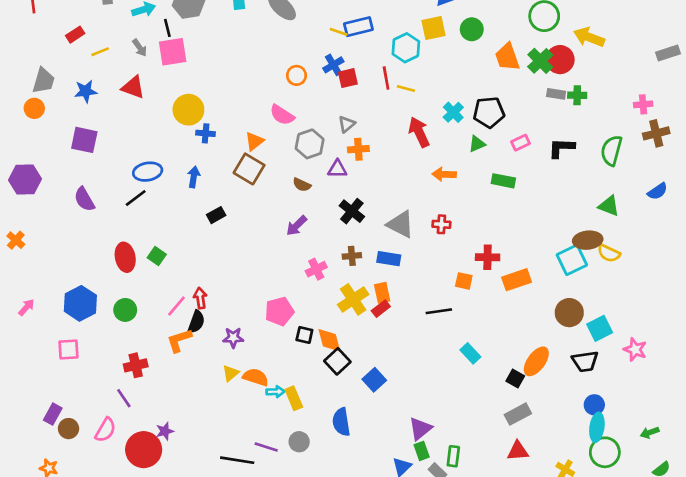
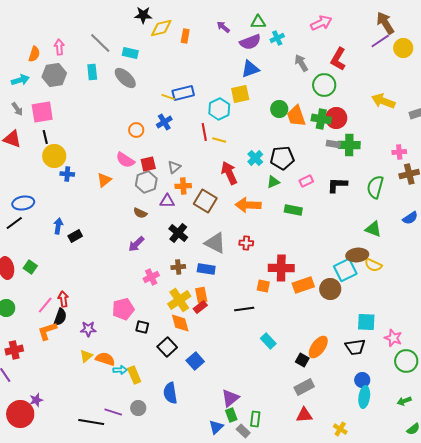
black line: (167, 28) -> (45, 137), moved
green circle: (472, 29) -> (279, 109), moved
yellow arrow: (589, 37) -> (383, 101), moved
green cross: (540, 61) -> (321, 119), turned -36
red square: (348, 78) -> (148, 164), moved
green cross: (577, 95) -> (349, 145), size x1.5
brown square: (249, 169) -> (205, 201), moved
orange arrow: (444, 174) -> (248, 205), size x1.4
blue arrow: (194, 177) -> (58, 226), moved
red cross: (488, 257) -> (281, 268), size x1.4
brown circle: (569, 313) -> (330, 289), moved
cyan square: (600, 328) -> (366, 322), turned 30
orange diamond: (329, 340) -> (180, 323), moved
green circle: (605, 452) -> (406, 361), moved

